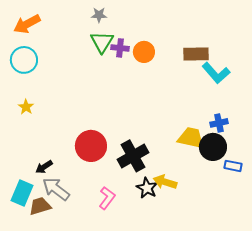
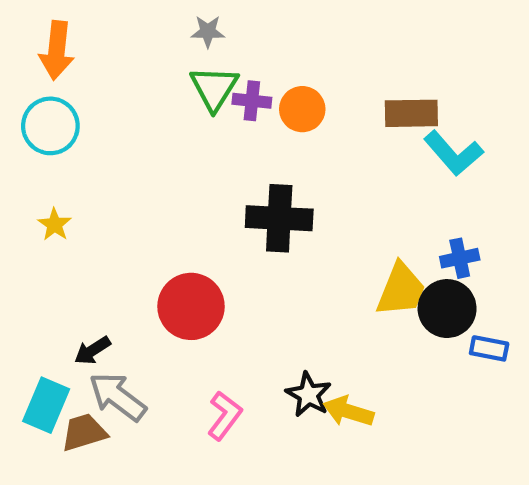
orange arrow: (27, 24) -> (57, 50), turned -56
yellow trapezoid: (191, 138) -> (401, 290), turned 100
black cross: (133, 156) -> (279, 218), moved, turned 32
yellow arrow: (165, 182) -> (348, 411), moved

